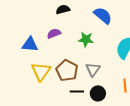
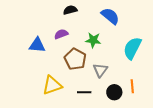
brown pentagon: (67, 70) -> (75, 59), moved
yellow triangle: (41, 71) -> (52, 85), moved, turned 35
black circle: (98, 93) -> (114, 92), moved

